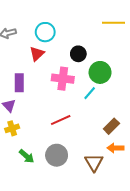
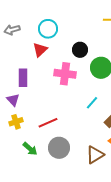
cyan line: (90, 93) -> (92, 103), moved
red line: (61, 120) -> (48, 123), moved
brown triangle: (94, 162) -> (95, 155), turned 30

